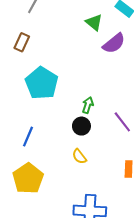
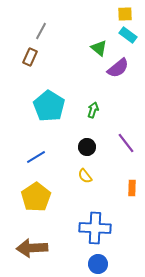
brown rectangle: (22, 42) -> (30, 57), moved
green arrow: (88, 105) -> (93, 110), moved
blue line: (28, 137) -> (36, 157), turned 36

